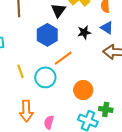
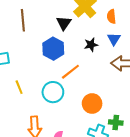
blue triangle: (107, 28) -> (114, 39), turned 32
yellow line: (20, 71) -> (19, 87), moved

